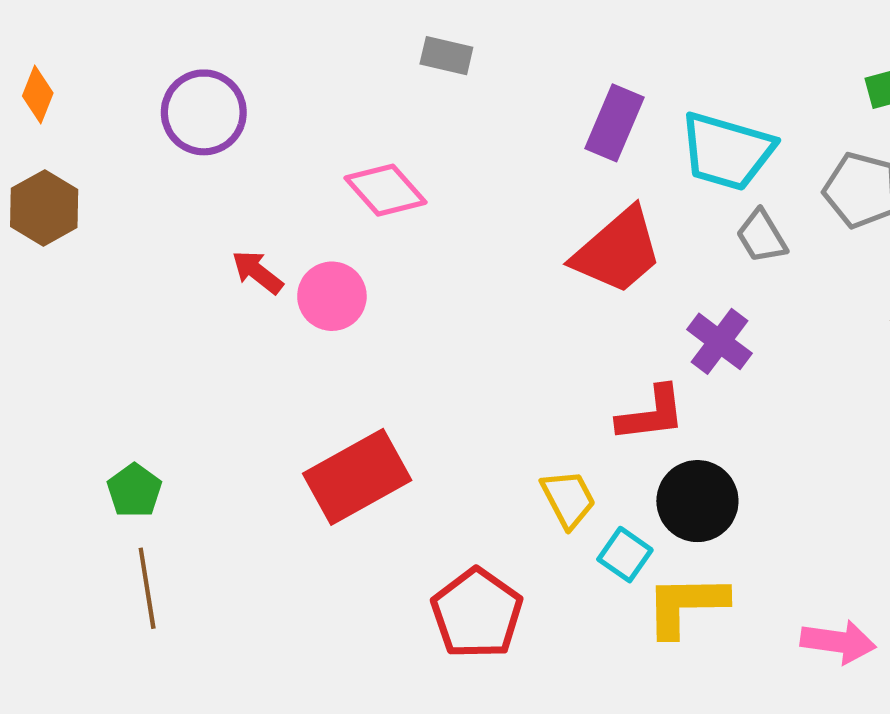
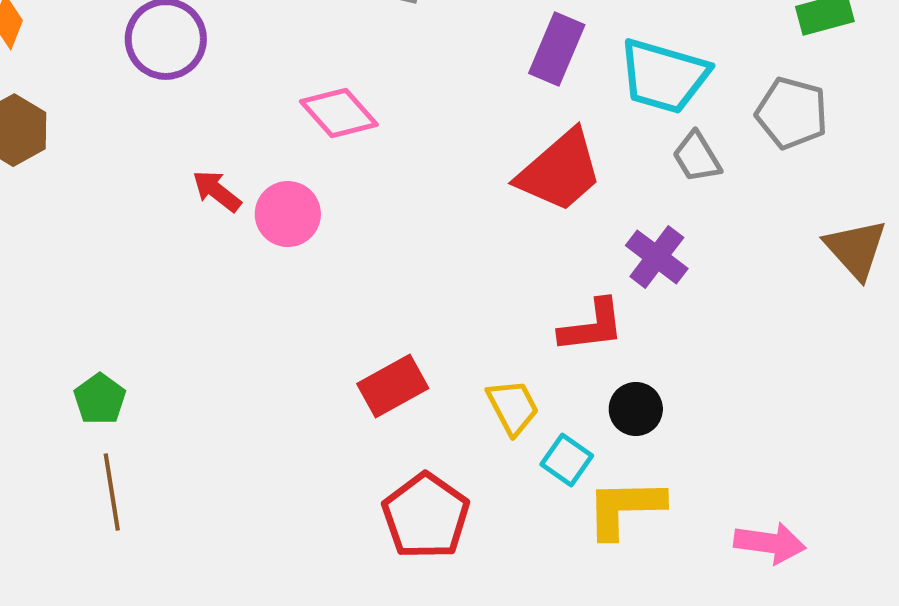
red rectangle: (357, 477) -> (393, 386), moved, size x0.7
black circle: (697, 501) -> (636, 409), size x0.7

